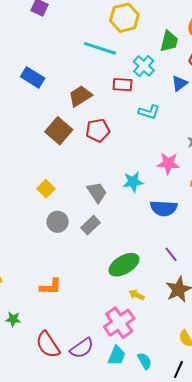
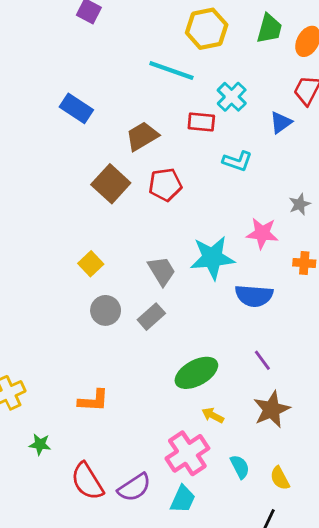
green trapezoid: (169, 41) -> (269, 29), moved
cyan star: (133, 182) -> (212, 258), size x1.5
cyan semicircle: (145, 361) -> (240, 467), moved

